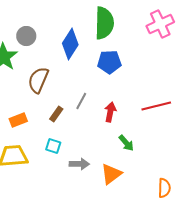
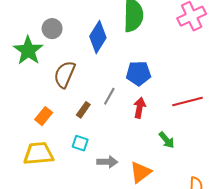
blue pentagon: (109, 62) -> (138, 73), moved
orange rectangle: (18, 120) -> (44, 116), turned -30
green arrow: (126, 143) -> (167, 140), moved

